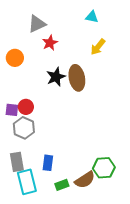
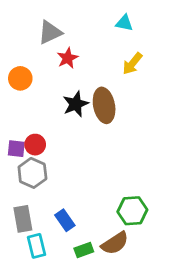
blue rectangle: (48, 163) -> (65, 220), turned -42
green hexagon: (104, 168) -> (132, 211), moved
cyan rectangle: (27, 182) -> (36, 246), size x0.7

